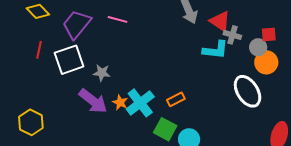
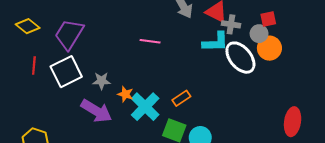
pink line: (117, 19) -> (150, 41), moved
white ellipse: (248, 91) -> (240, 58), moved
orange star: (120, 102) -> (125, 94), moved

